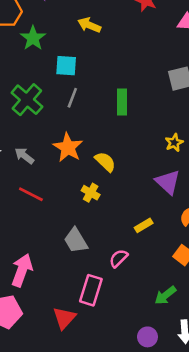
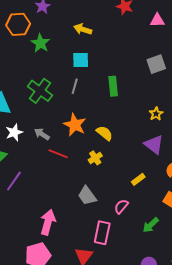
cyan square: (66, 66) -> (81, 60), moved
yellow cross: (91, 193) -> (95, 158), turned 32
red line: (31, 194) -> (58, 154), moved
green arrow: (165, 295) -> (151, 225), moved

